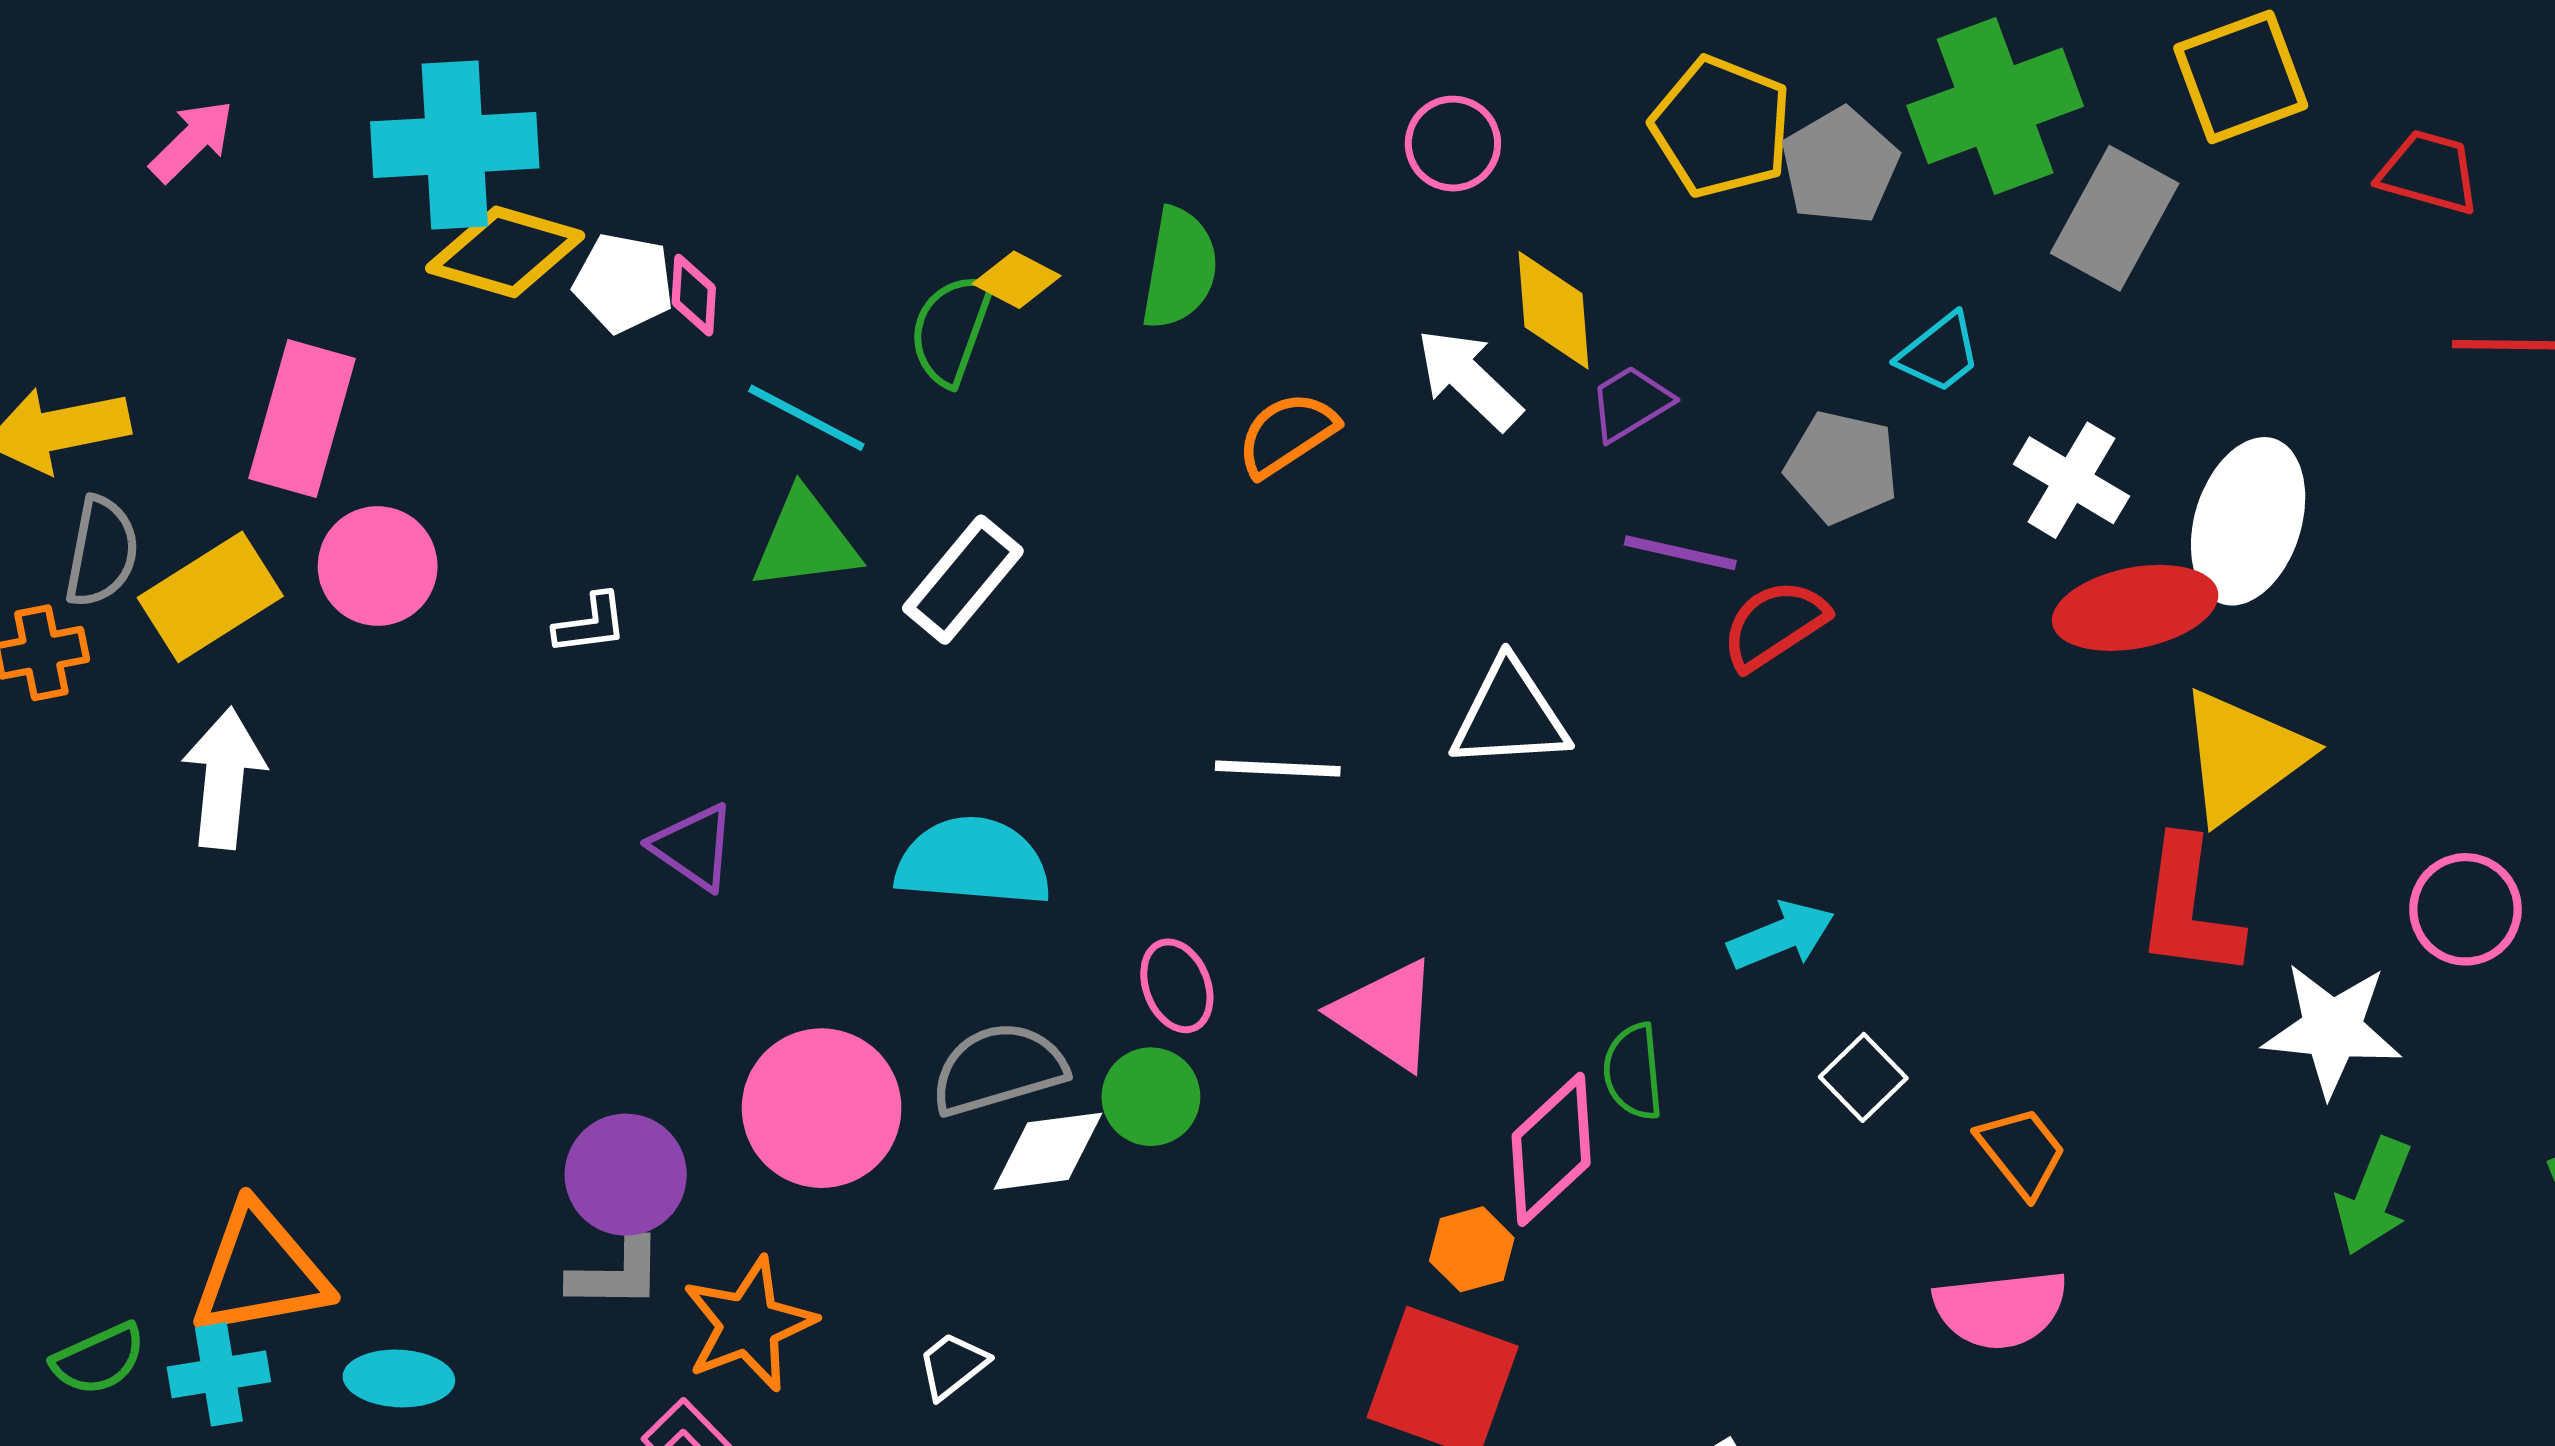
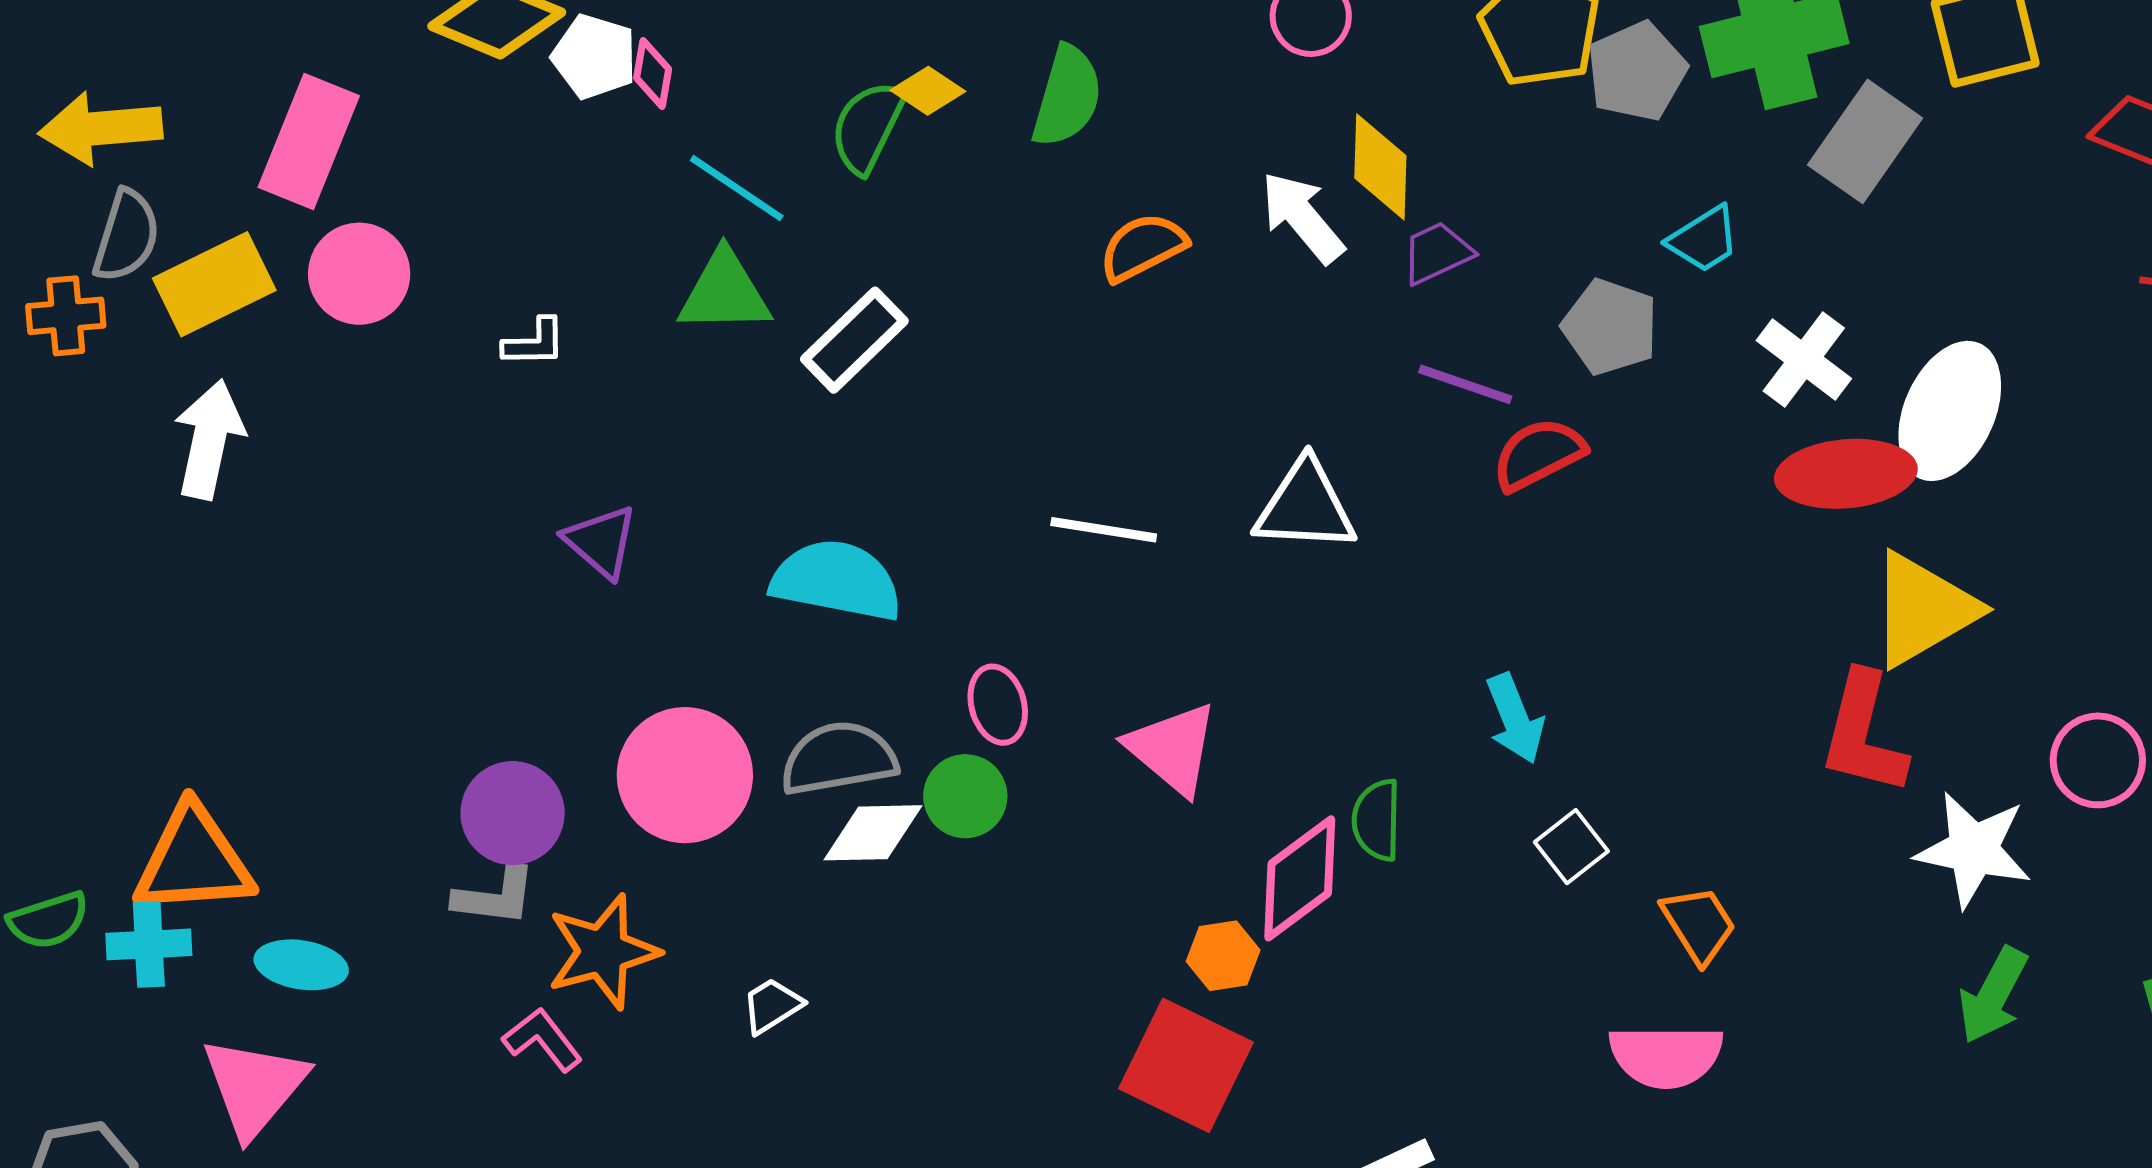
cyan arrow: (1781, 936) -> (1515, 719), turned 84

